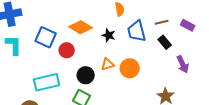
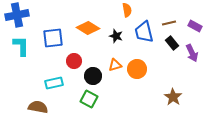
blue square: (46, 37) -> (53, 38), turned -30
red circle: (67, 50) -> (74, 61), moved
purple arrow: (183, 64) -> (192, 53), moved
cyan rectangle: (47, 82) -> (54, 83), size x0.7

